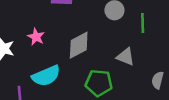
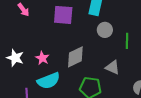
pink star: (36, 37) -> (42, 58), moved

